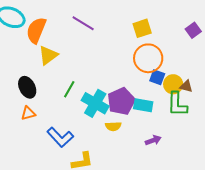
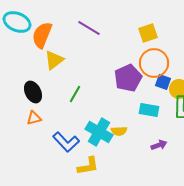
purple pentagon: (121, 101) -> (128, 78), moved
cyan cross: (95, 103) -> (99, 132), moved

